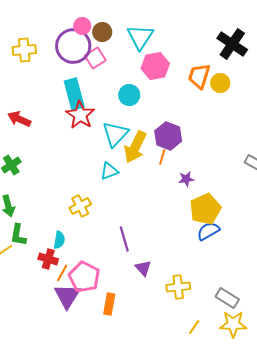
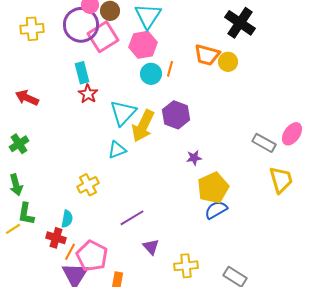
pink square: (95, 58) -> (103, 37), size x1.4
pink hexagon: (155, 66) -> (143, 45), moved
orange trapezoid: (199, 76) -> (207, 55), turned -92
cyan rectangle: (74, 94) -> (82, 73), size x0.7
cyan circle: (129, 95) -> (151, 74), moved
red star: (80, 115) -> (88, 94), size x0.7
orange line: (162, 157) -> (170, 69), moved
purple line: (124, 239) -> (132, 218), turned 75

